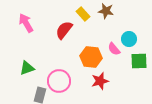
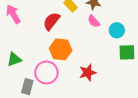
pink semicircle: (114, 49) -> (94, 21), moved
orange hexagon: (91, 57) -> (61, 49), moved

